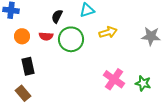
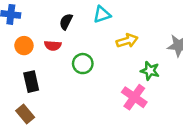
green circle: (71, 39) -> (83, 64), moved, size x0.7
green star: (143, 83) -> (150, 71), moved

